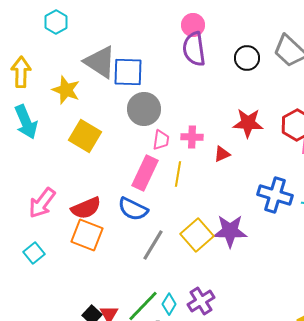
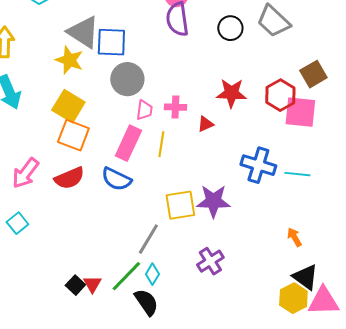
yellow star: (66, 90) -> (69, 60), moved
orange square: (87, 235) -> (73, 135), moved
yellow square: (197, 235) -> (180, 205), turned 32
gray line: (153, 245) -> (148, 239), moved
purple cross: (201, 301) -> (210, 261), moved

